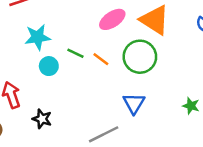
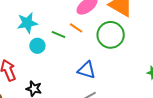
orange line: (101, 59) -> (76, 28), moved
blue triangle: (134, 103) -> (87, 70), moved, turned -42

